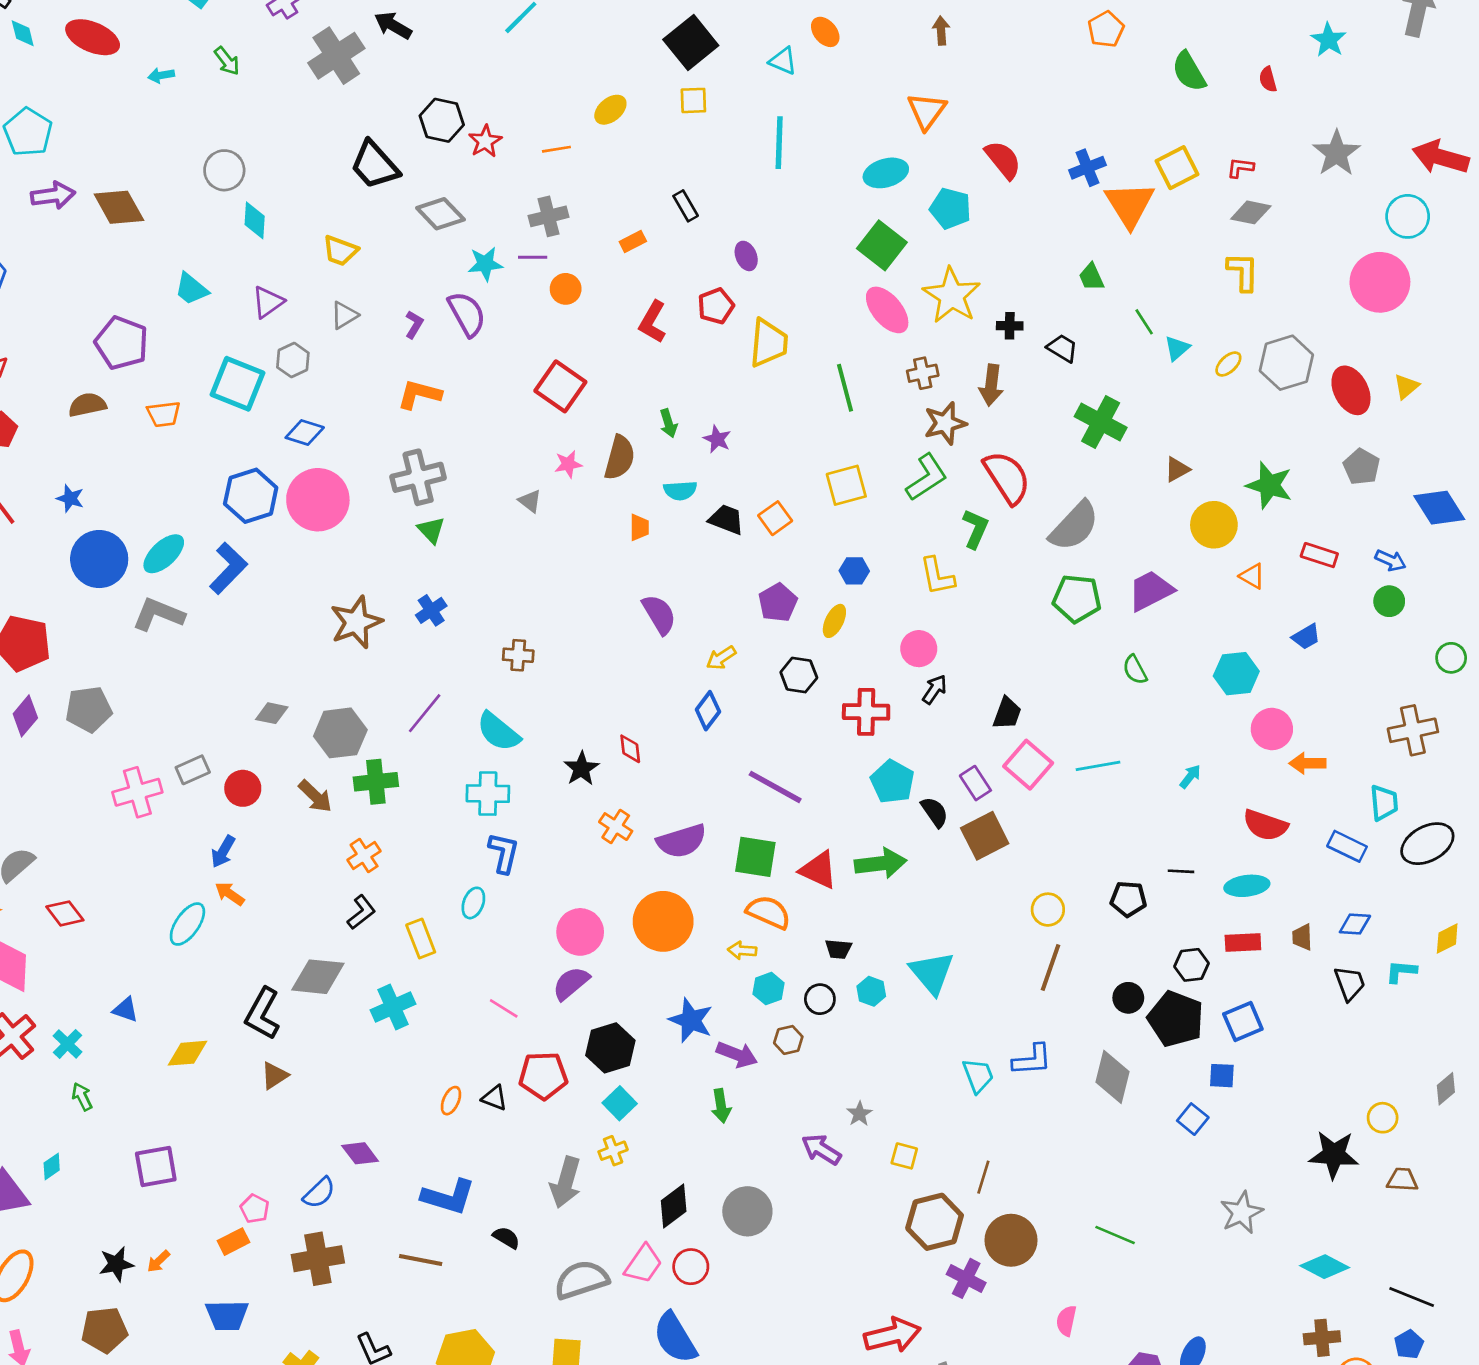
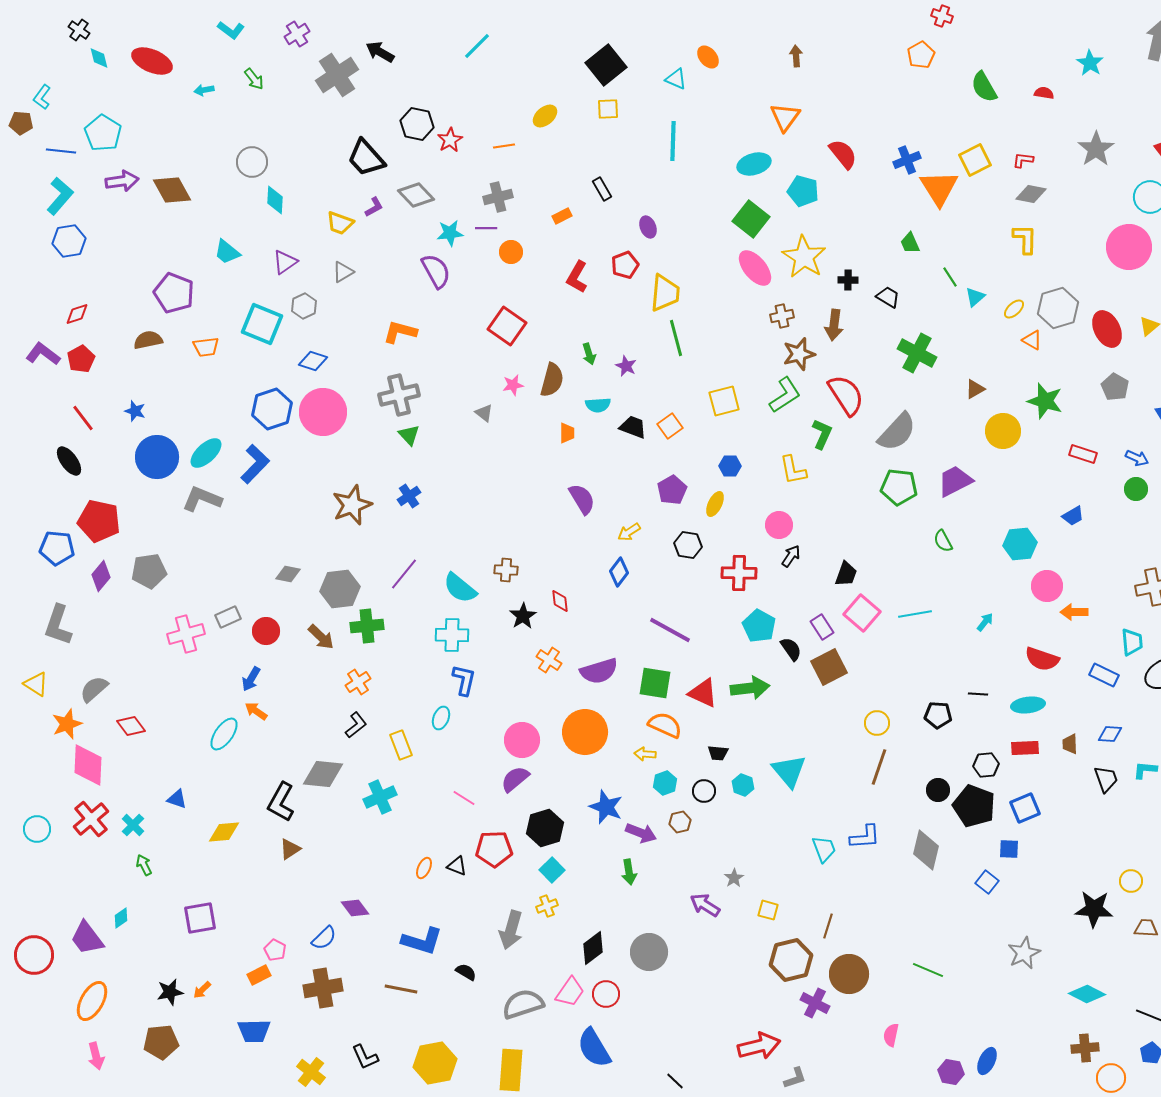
red semicircle: (1268, 79) -> (1044, 93), turned 114
purple L-shape: (414, 324) -> (374, 207), moved, turned 30
green line: (845, 388) -> (676, 338), moved
orange triangle: (1252, 576) -> (1032, 340), moved
brown cross: (518, 655) -> (506, 570), moved

